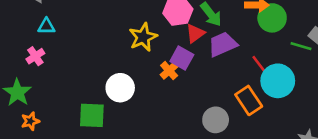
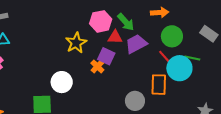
green circle: (272, 18) -> (172, 36), moved
red triangle: (195, 33) -> (115, 37), turned 42
green line: (301, 46) -> (192, 58), moved
orange rectangle: (249, 100) -> (159, 85), turned 40

